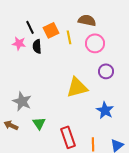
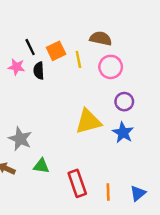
blue star: (105, 110) -> (123, 133), moved
green triangle: (39, 123) -> (41, 166), turned -48

